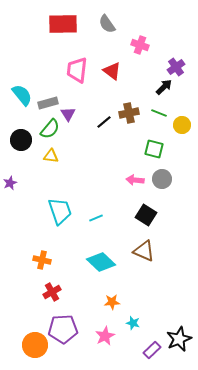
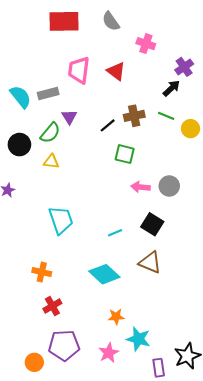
gray rectangle: (48, 103) -> (48, 94), moved
green square: (154, 149) -> (125, 154), moved
cyan line: (96, 218) -> (115, 233), moved
cyan star: (133, 323) -> (138, 339), size x1.6
orange circle: (35, 345) -> (34, 362), size x0.7
purple rectangle: (152, 350) -> (159, 368), turned -54

